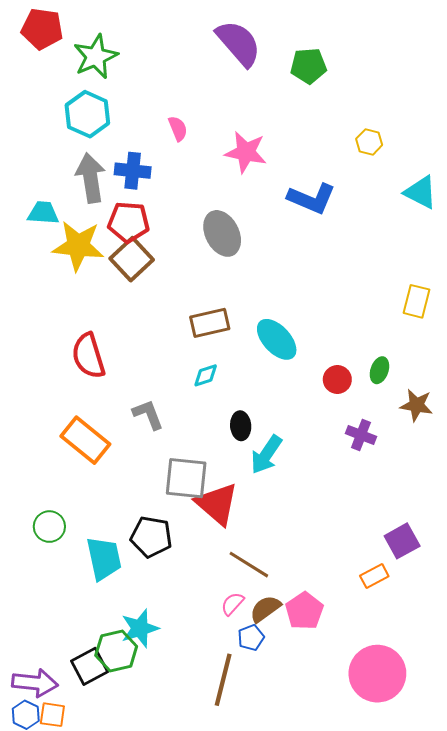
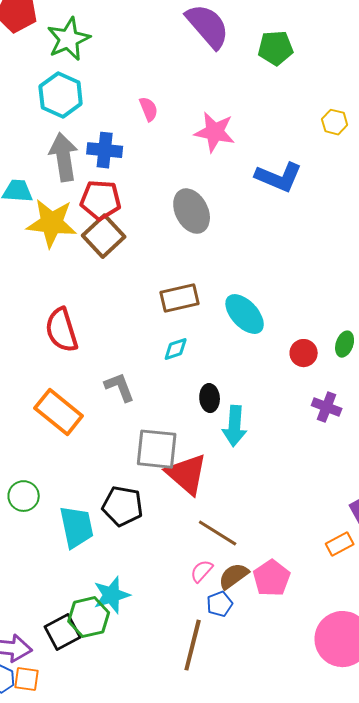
cyan arrow: (266, 455) -> (235, 426), turned -30

